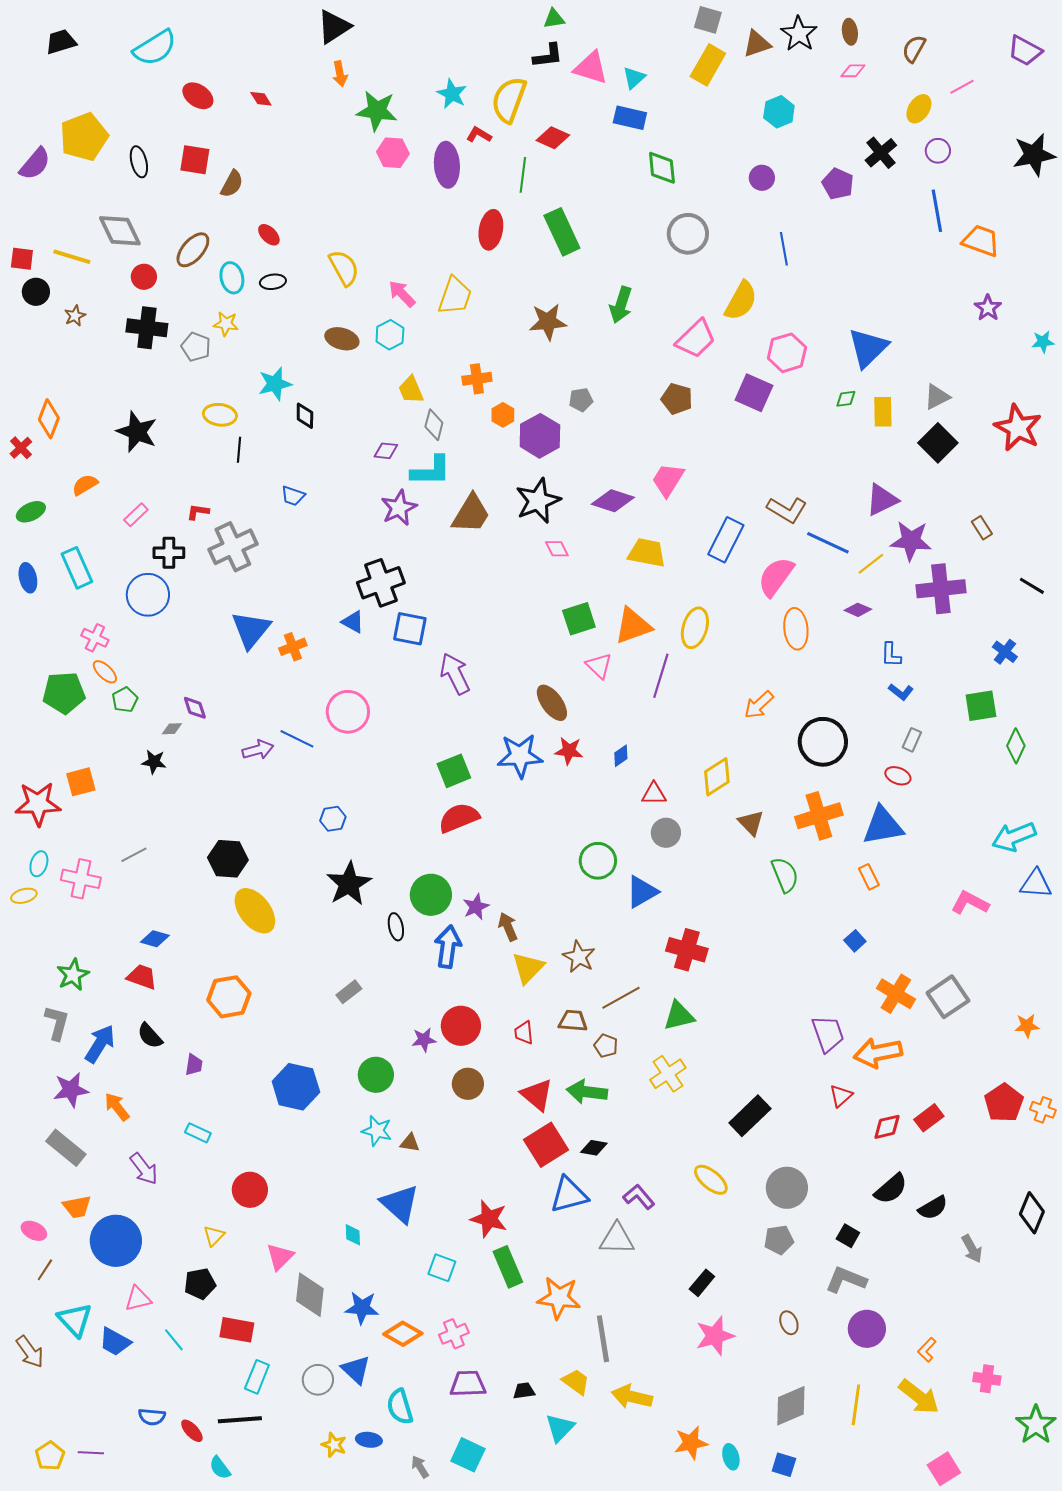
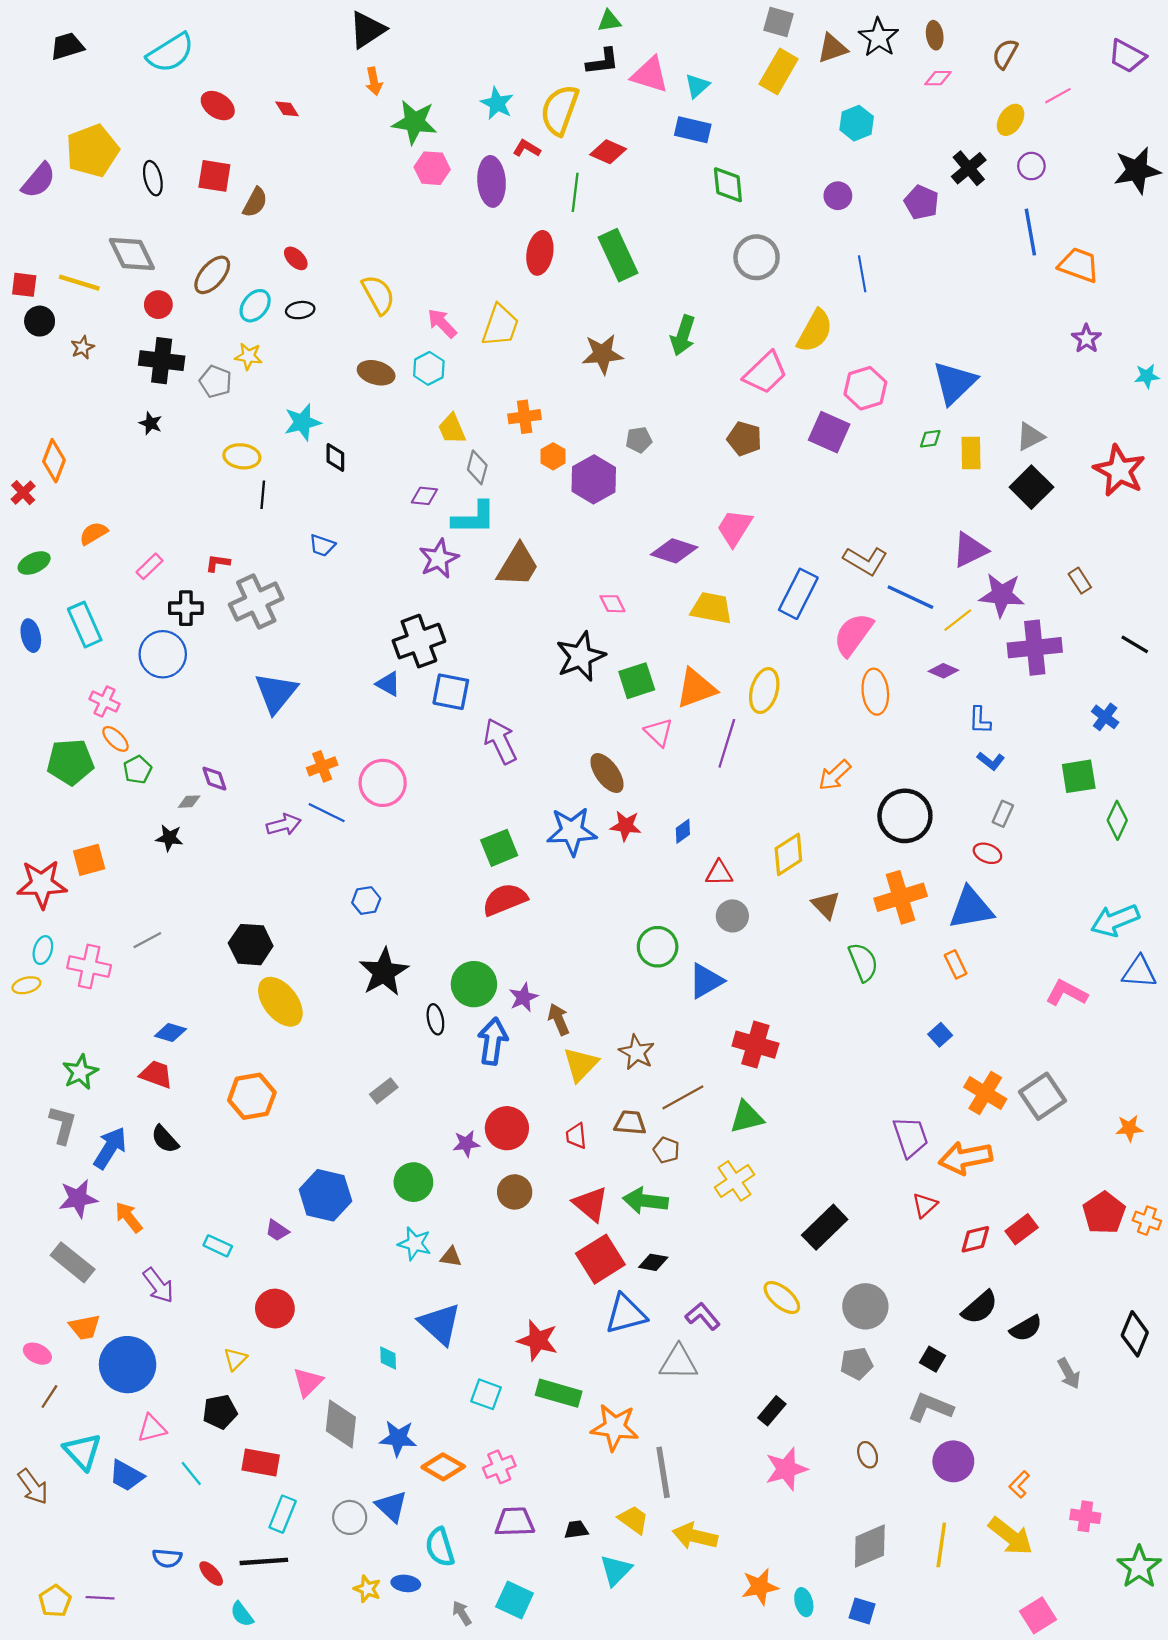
cyan ellipse: (232, 278) -> (255, 306), turned 52
black star: (137, 432) -> (151, 423), moved, size x0.5
black star: (538, 501) -> (581, 656), moved
orange cross: (293, 647) -> (322, 766), moved
purple trapezoid: (194, 1065) -> (277, 1230), moved, turned 115
green rectangle: (508, 1267) -> (559, 1393), turned -51

